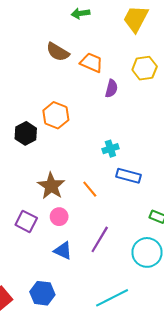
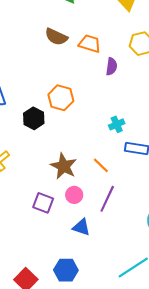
purple line: (100, 239) -> (107, 199), moved

